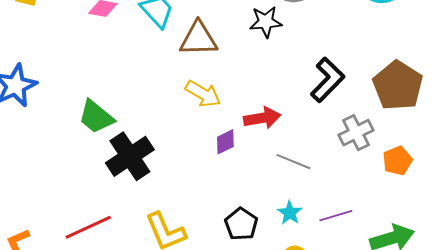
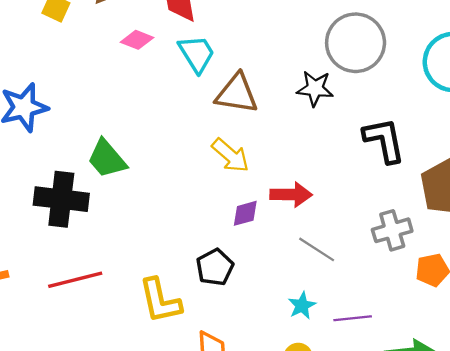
black L-shape: (327, 80) -> (384, 140), moved, turned -66
black cross: (130, 156) -> (61, 199), moved, turned 30
black pentagon: (241, 224) -> (215, 267), moved

